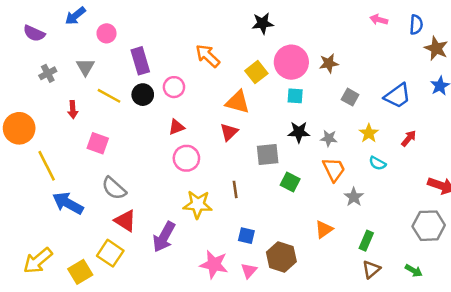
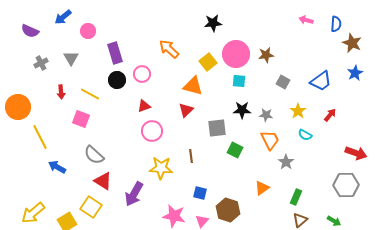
yellow line: (109, 96) -> (90, 94), moved
blue arrow: (68, 203) -> (57, 167), size x0.7

